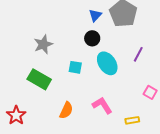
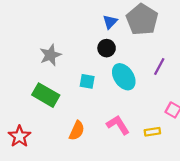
yellow rectangle: (132, 120) -> (152, 132), moved

